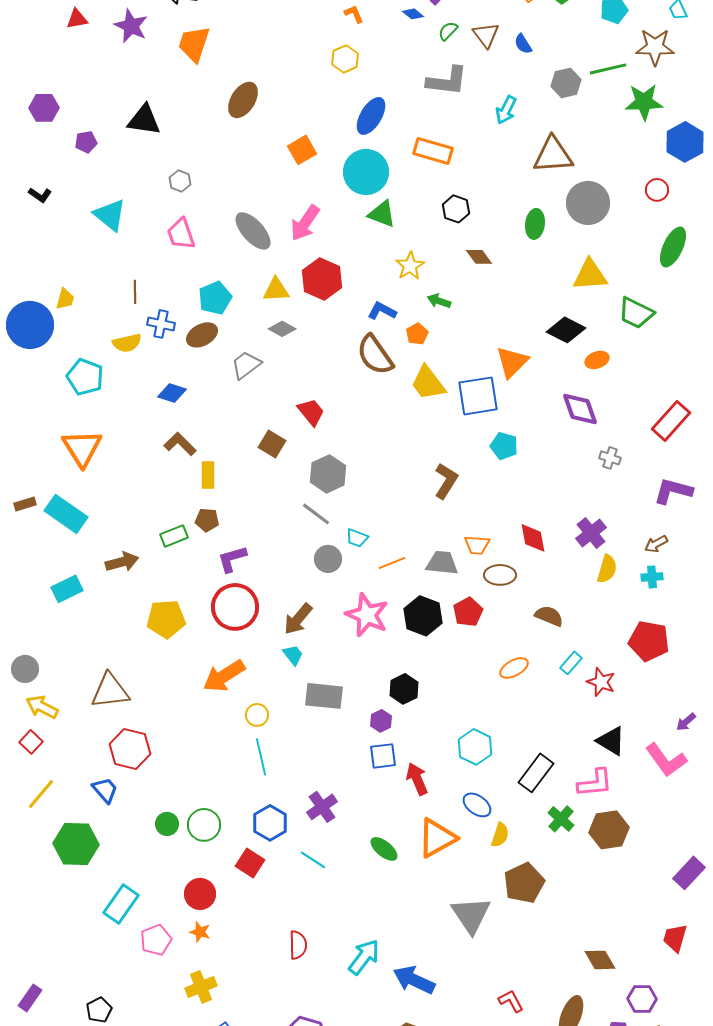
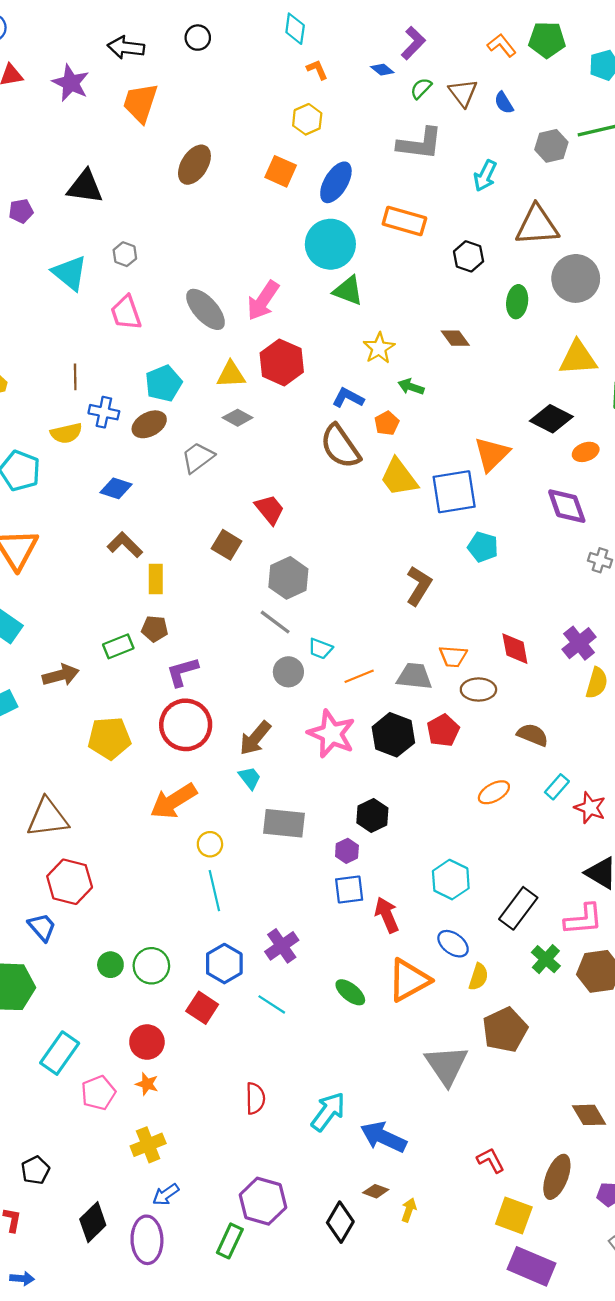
orange square: (302, 150) -> (281, 171), moved, turned -36
black hexagon: (456, 209) -> (469, 256), moved
cyan triangle: (110, 215) -> (70, 273), moved

